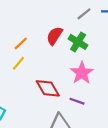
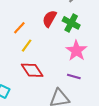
yellow line: (18, 63) -> (27, 46), moved
red diamond: (48, 88) -> (32, 70), moved

